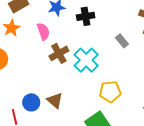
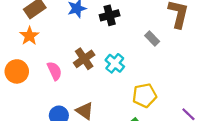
pink semicircle: (43, 31) -> (54, 71), moved
cyan cross: (86, 60) -> (115, 63), size x0.7

